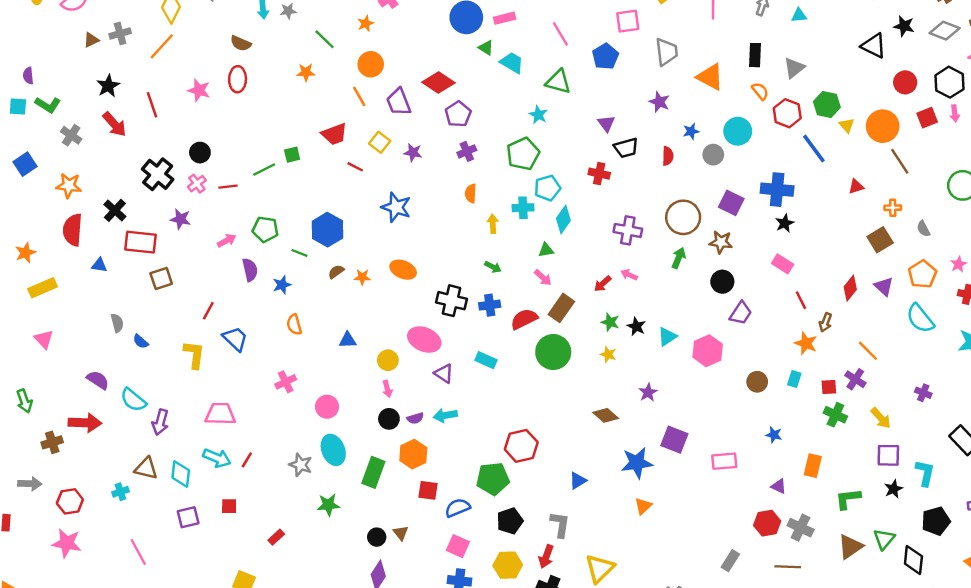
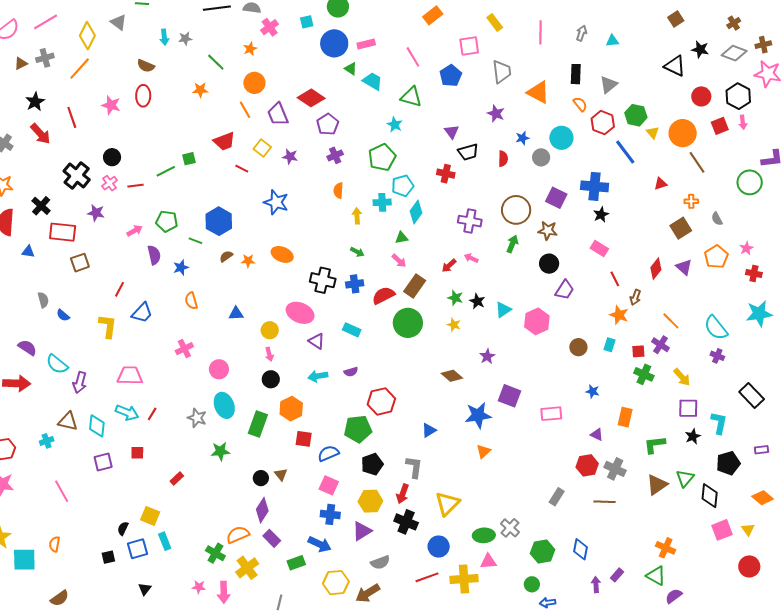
cyan semicircle: (920, 318) -> (716, 328), moved
blue trapezoid: (235, 339) -> (142, 313), turned 90
purple semicircle: (415, 418) -> (351, 372), moved

